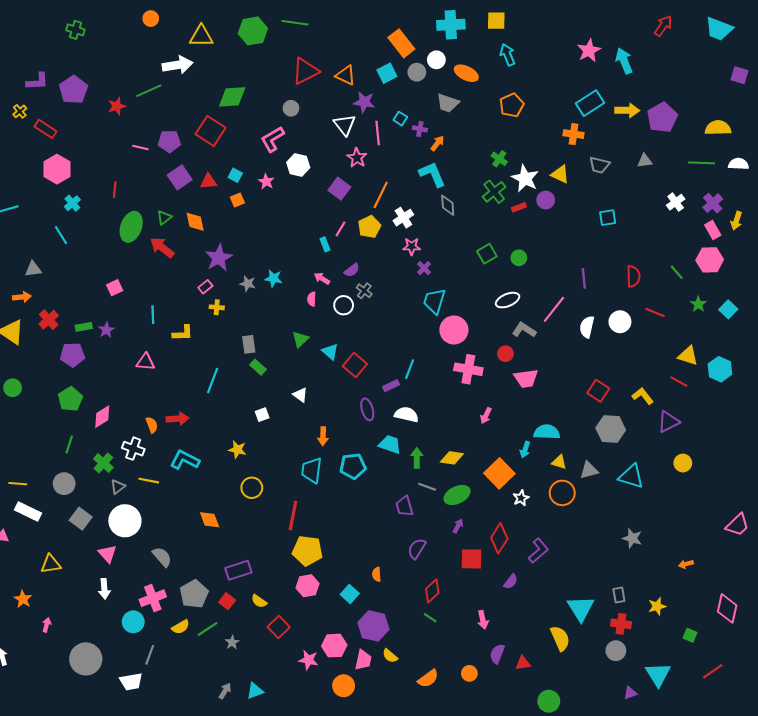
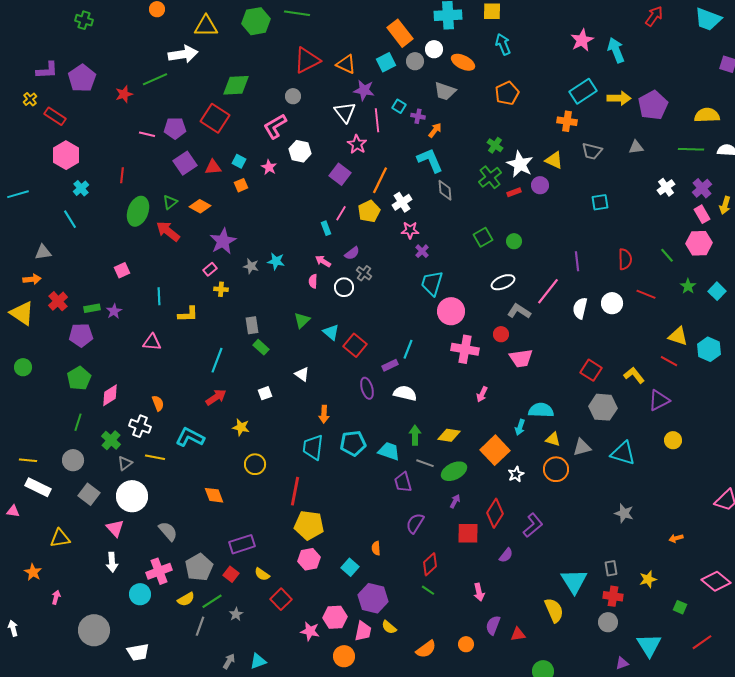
orange diamond: (195, 222) -> (200, 206), turned -50
red arrow: (178, 419) -> (216, 397), moved, turned -30
cyan trapezoid: (390, 444) -> (389, 451), moved
pink diamond: (727, 608) -> (716, 581), turned -64
gray line: (150, 655) -> (200, 626), moved

